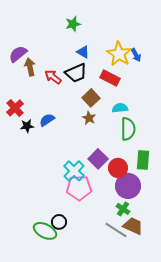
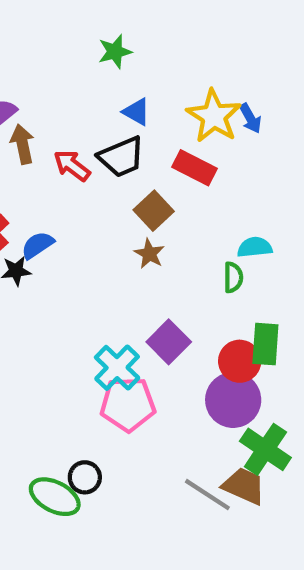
cyan semicircle: (120, 108) -> (255, 247), moved
blue semicircle: (47, 120) -> (38, 245), moved
green semicircle: (128, 129) -> (233, 277), size x0.6
red circle: (118, 168) -> (240, 361), moved
green cross: (123, 209) -> (265, 449), moved, size x1.6

